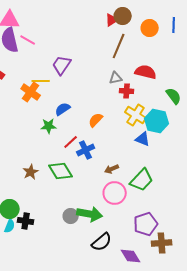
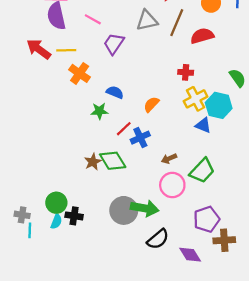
pink line: (28, 40) -> (93, 19), moved
red semicircle: (146, 72) -> (202, 36), moved, turned -30
gray triangle: (116, 78) -> (147, 20), moved, size x1.5
yellow line: (41, 81) -> (66, 50), moved
blue semicircle: (63, 109) -> (115, 92), turned 56
yellow cross: (136, 115) -> (196, 99), turned 30
brown star: (31, 172) -> (93, 162), moved
gray circle: (71, 216) -> (124, 210), size x1.6

